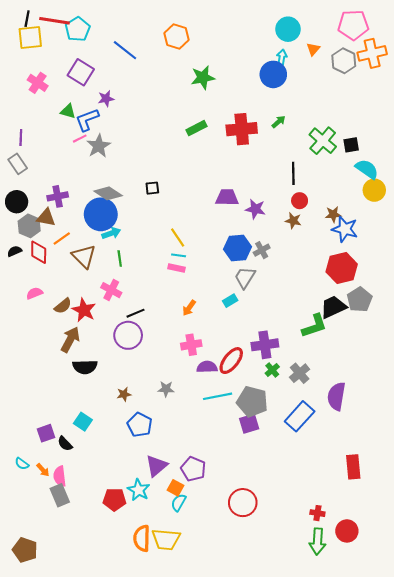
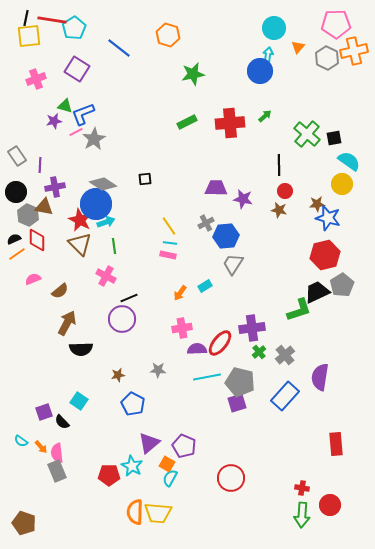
pink cross: (38, 83) -> (36, 79), turned 36
purple star: (106, 99) -> (54, 121), moved
purple line: (21, 138) -> (40, 165), moved
yellow circle: (374, 190) -> (342, 184), moved
orange line: (62, 239) -> (17, 254), moved
gray cross: (262, 250) -> (206, 223), moved
cyan rectangle: (230, 301) -> (205, 286), moved
red star: (84, 310) -> (80, 220), moved

